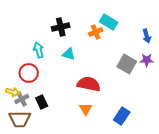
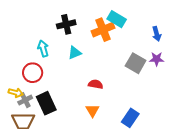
orange cross: (96, 32) -> (103, 30), size x1.5
cyan triangle: (69, 54) -> (75, 53), turned -40
red semicircle: (89, 84) -> (96, 84), size x0.6
black rectangle: (42, 102) -> (46, 103), size x1.5

